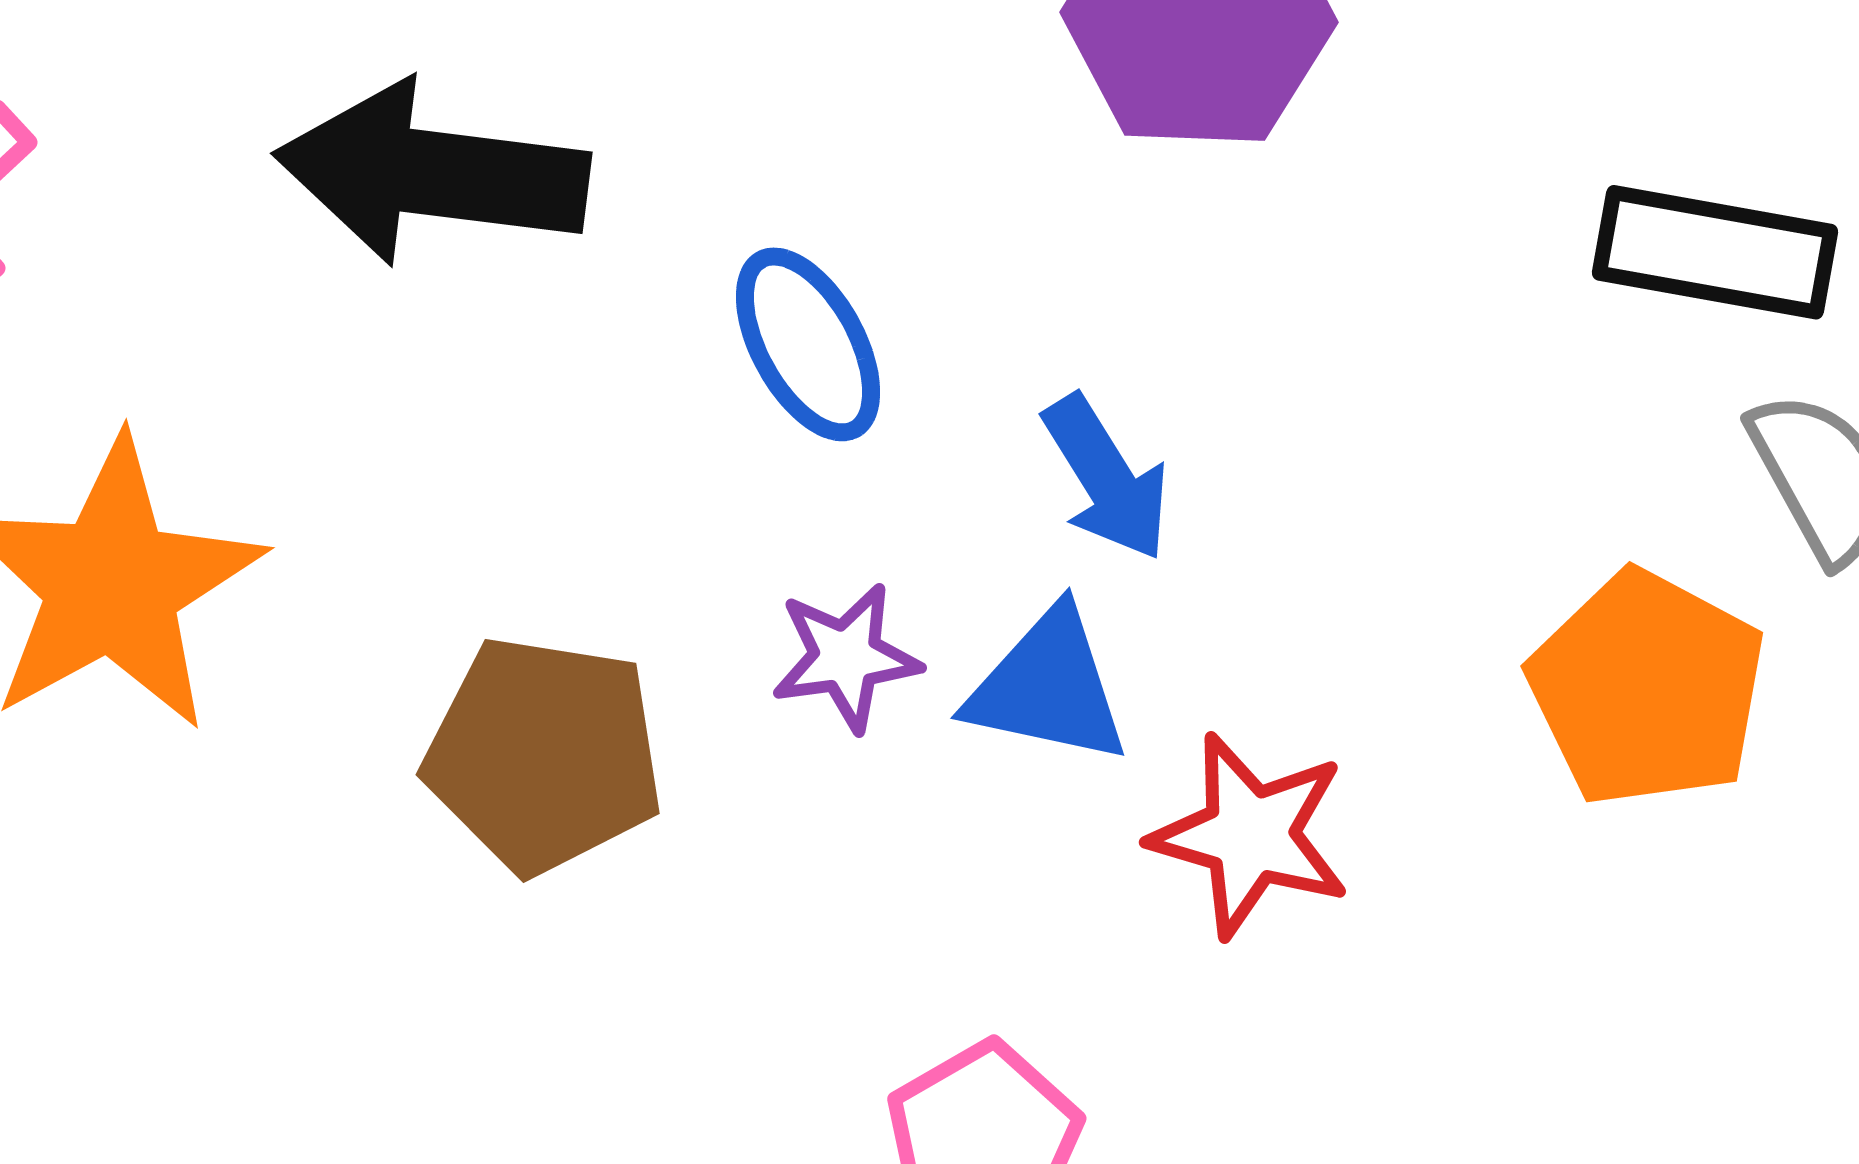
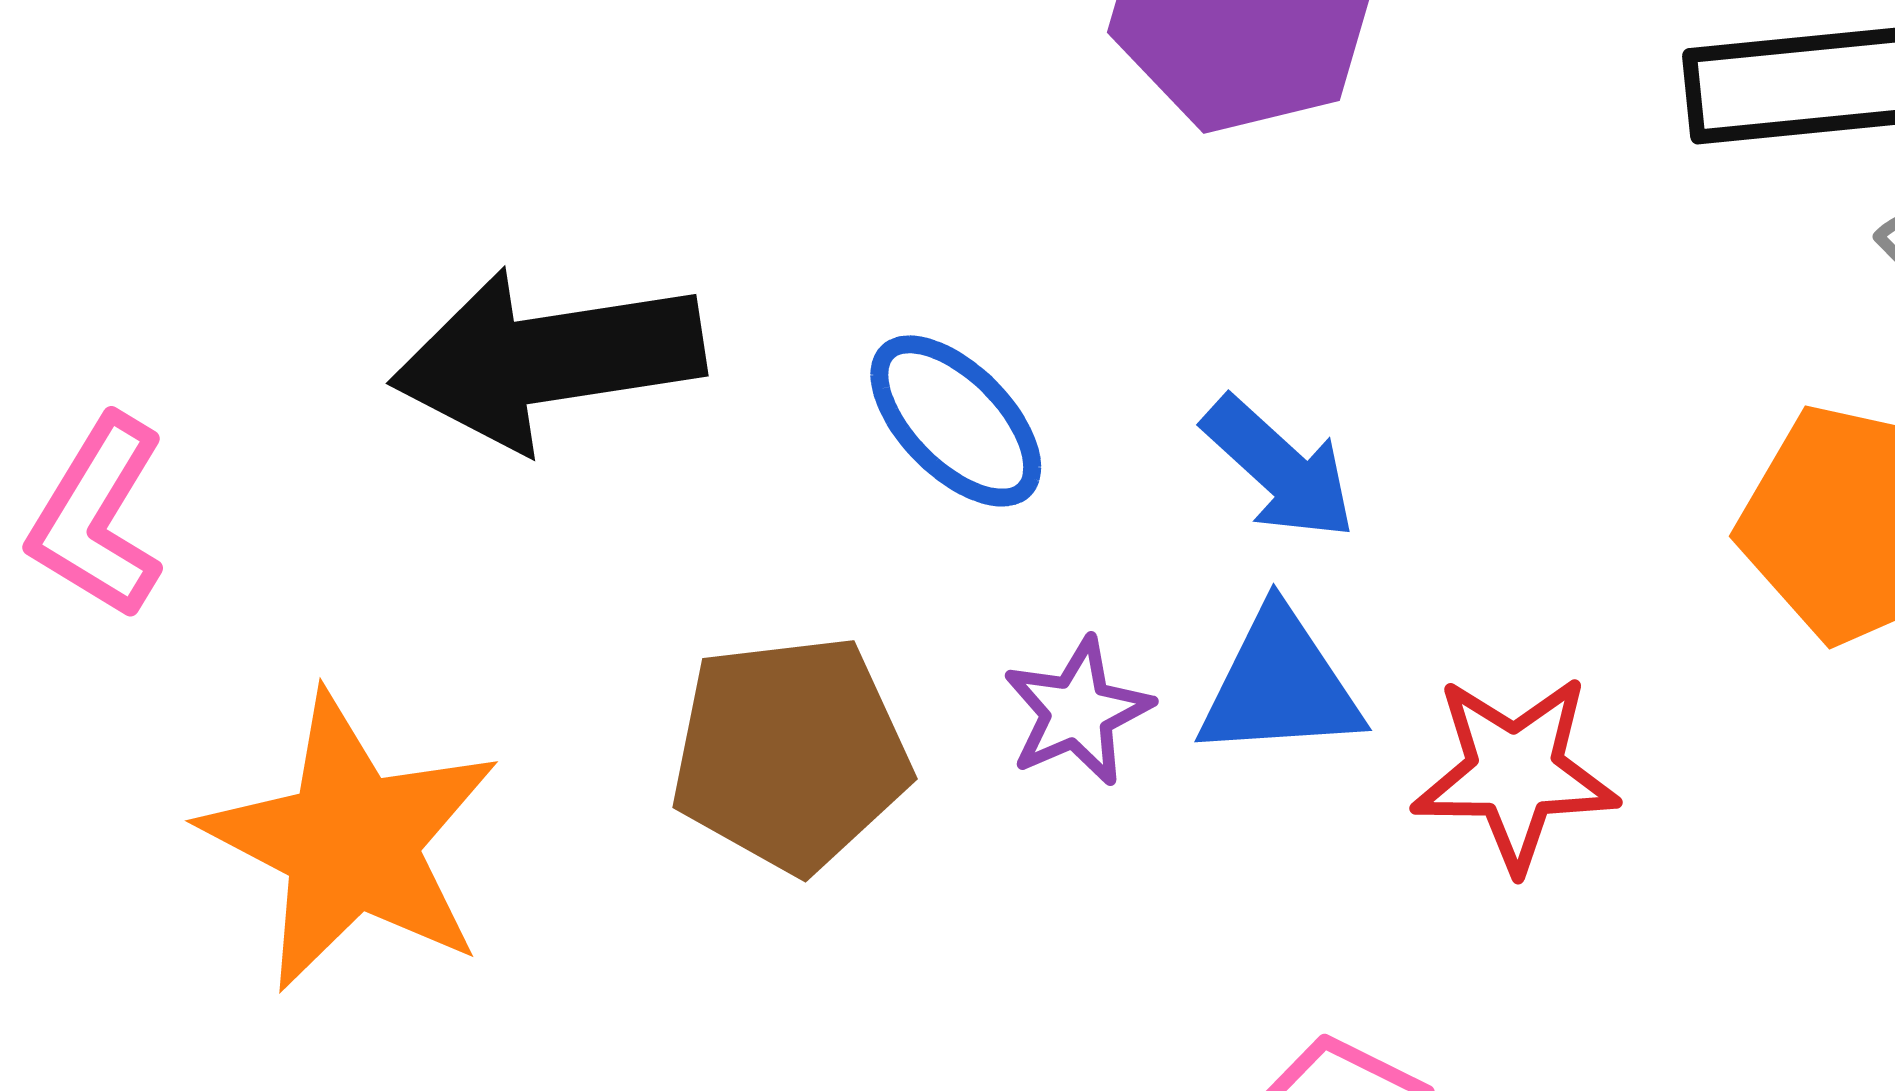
brown pentagon: (544, 755) -> (790, 754), moved

